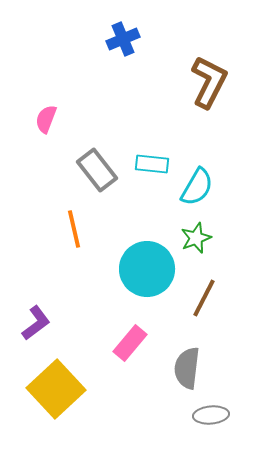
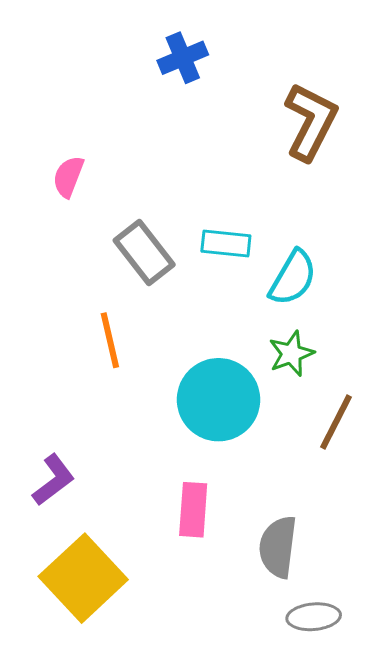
brown line: (204, 298) -> (336, 422), moved
pink rectangle: (130, 343) -> (193, 510), turned -36

